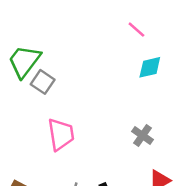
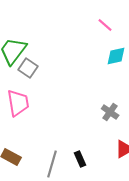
pink trapezoid: (61, 134) -> (18, 103), moved

